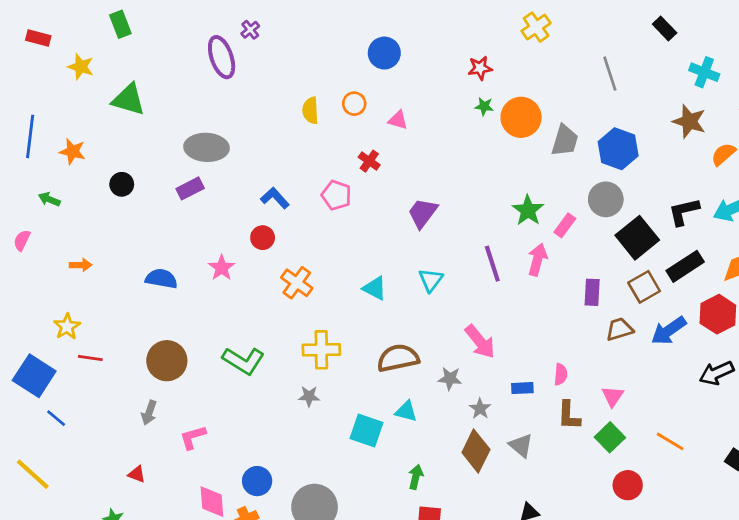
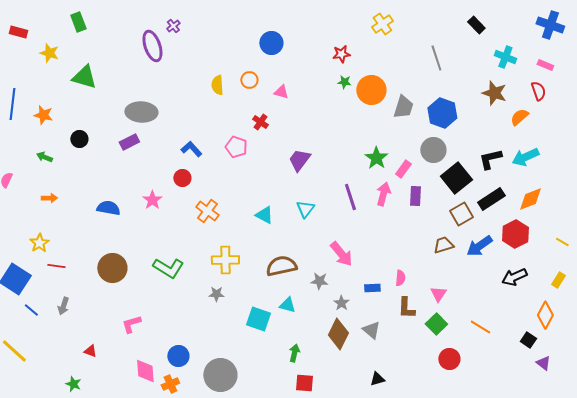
green arrow: (49, 199) -> (44, 157), moved
purple rectangle: (592, 292) -> (415, 196), moved
gray arrow: (149, 413) -> (63, 306), moved

